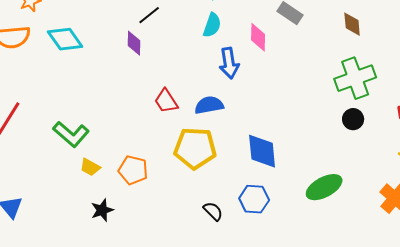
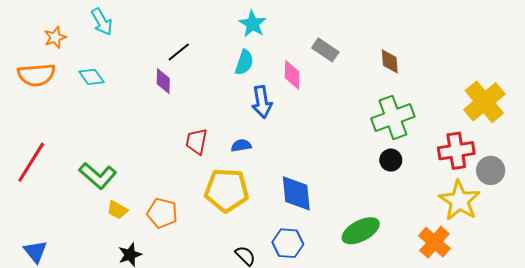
cyan diamond: (65, 39) -> (91, 77), size x0.7
red trapezoid: (166, 101) -> (196, 141), turned 44
blue semicircle: (209, 105) -> (241, 146), size x0.7

